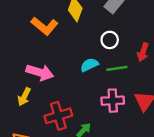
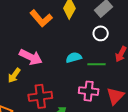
white circle: (110, 40) -> (101, 33), moved

